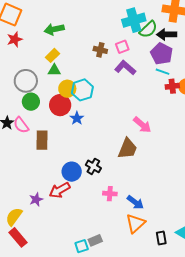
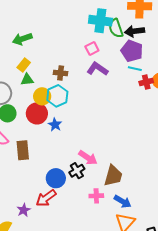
cyan cross: (134, 20) -> (100, 21), turned 30
green semicircle: (148, 29) -> (116, 28), turned 120
brown cross: (100, 50) -> (61, 73), moved
pink arrow: (142, 125) -> (88, 158), moved
brown trapezoid: (128, 149) -> (113, 176), moved
black cross: (93, 166) -> (77, 171), turned 35

